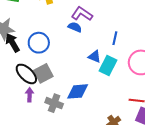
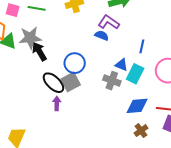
blue circle: (39, 43) -> (75, 63), moved
blue diamond: (78, 91) -> (137, 106), moved
gray cross: (54, 103) -> (112, 81), moved

